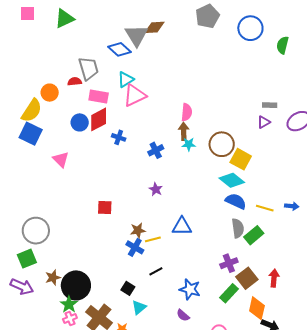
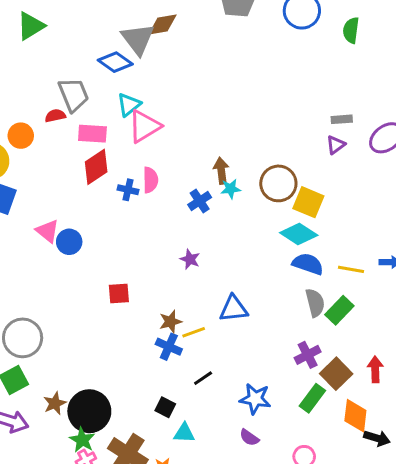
pink semicircle: (187, 112) -> (150, 180), moved
blue circle: (80, 122) -> (69, 242), moved
blue cross: (156, 150) -> (200, 201), moved
cyan triangle: (139, 307) -> (184, 433), turned 49

